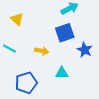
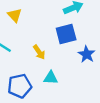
yellow arrow: (42, 51) -> (39, 52), turned 40
cyan triangle: (62, 73) -> (51, 78), moved

